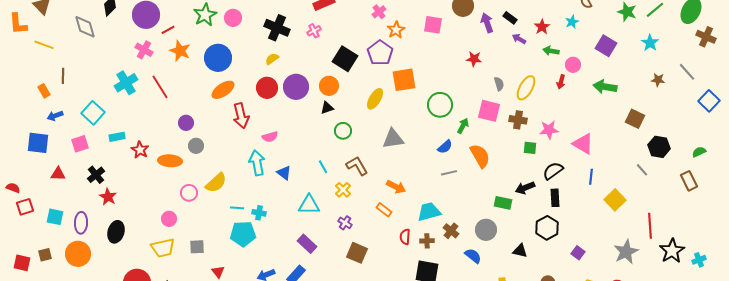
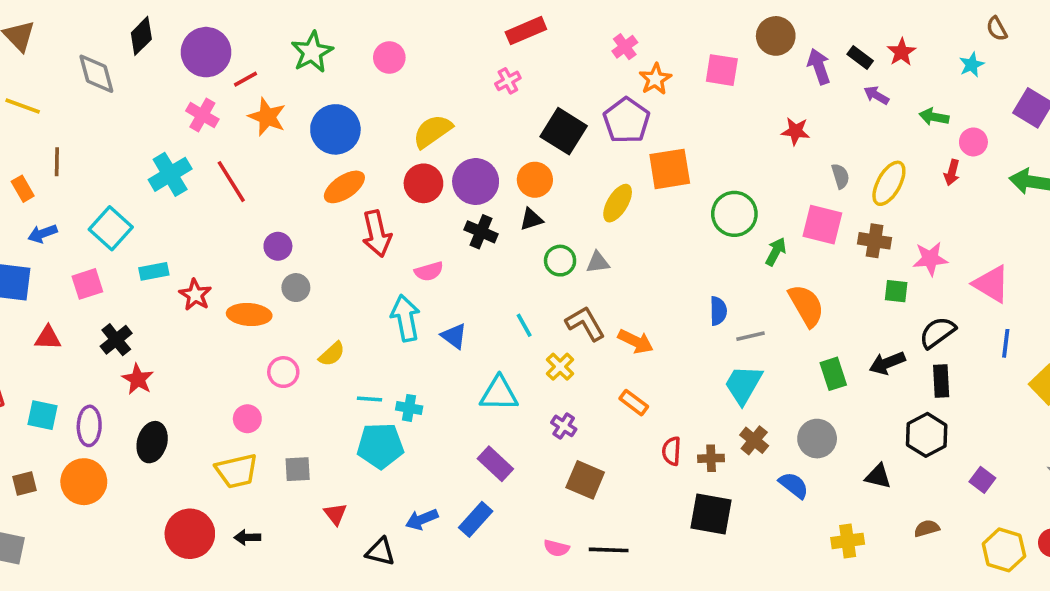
pink circle: (233, 18) -> (389, 58), moved
red star: (542, 27) -> (902, 52), moved
black cross: (277, 28) -> (481, 232), moved, size x0.7
yellow semicircle: (272, 59) -> (432, 131), size x1.6
gray triangle: (393, 139) -> (598, 262), moved, size x0.6
blue semicircle: (445, 147) -> (718, 311), moved, turned -49
yellow semicircle: (216, 183) -> (332, 354), size x0.7
orange arrow: (396, 187) -> (636, 341), moved
green rectangle: (503, 203) -> (833, 374), moved, turned 60
cyan trapezoid: (429, 212) -> (743, 385), moved, turned -45

